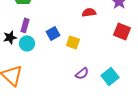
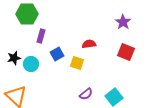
red semicircle: (89, 12) -> (89, 44), moved
purple rectangle: (25, 25) -> (41, 36), moved

